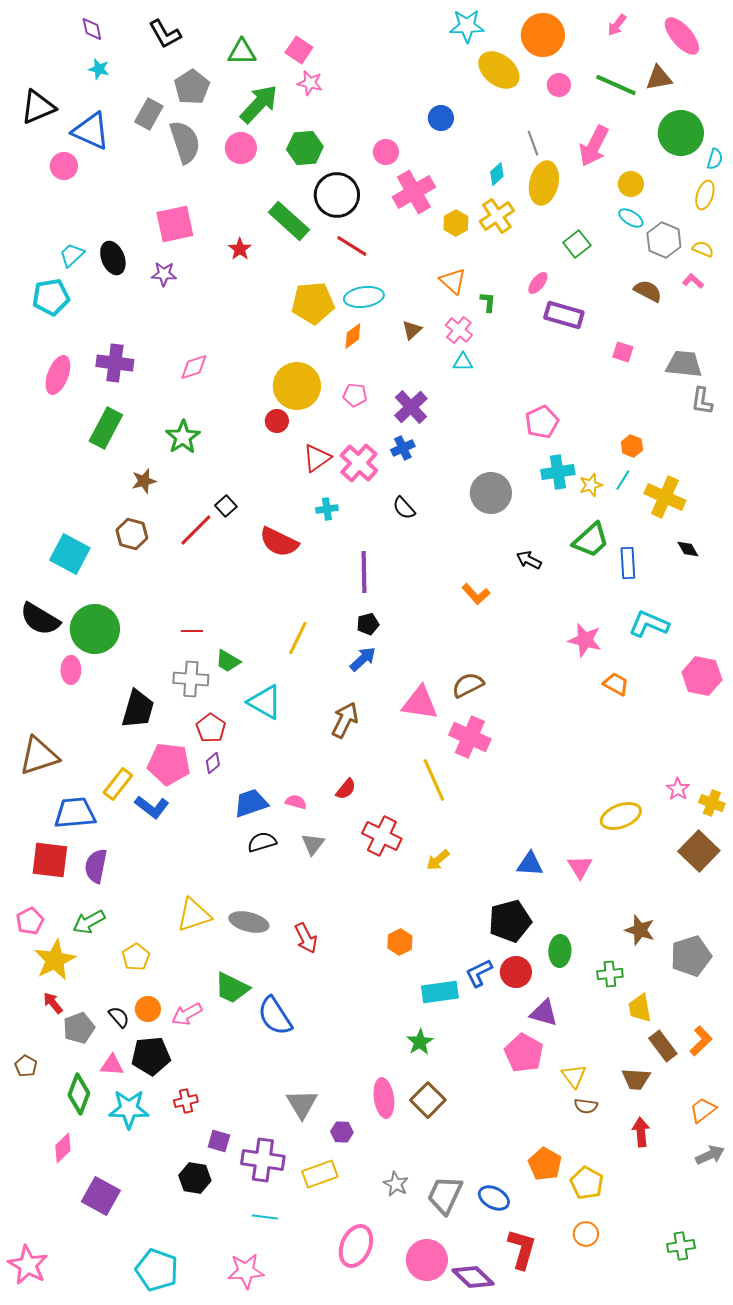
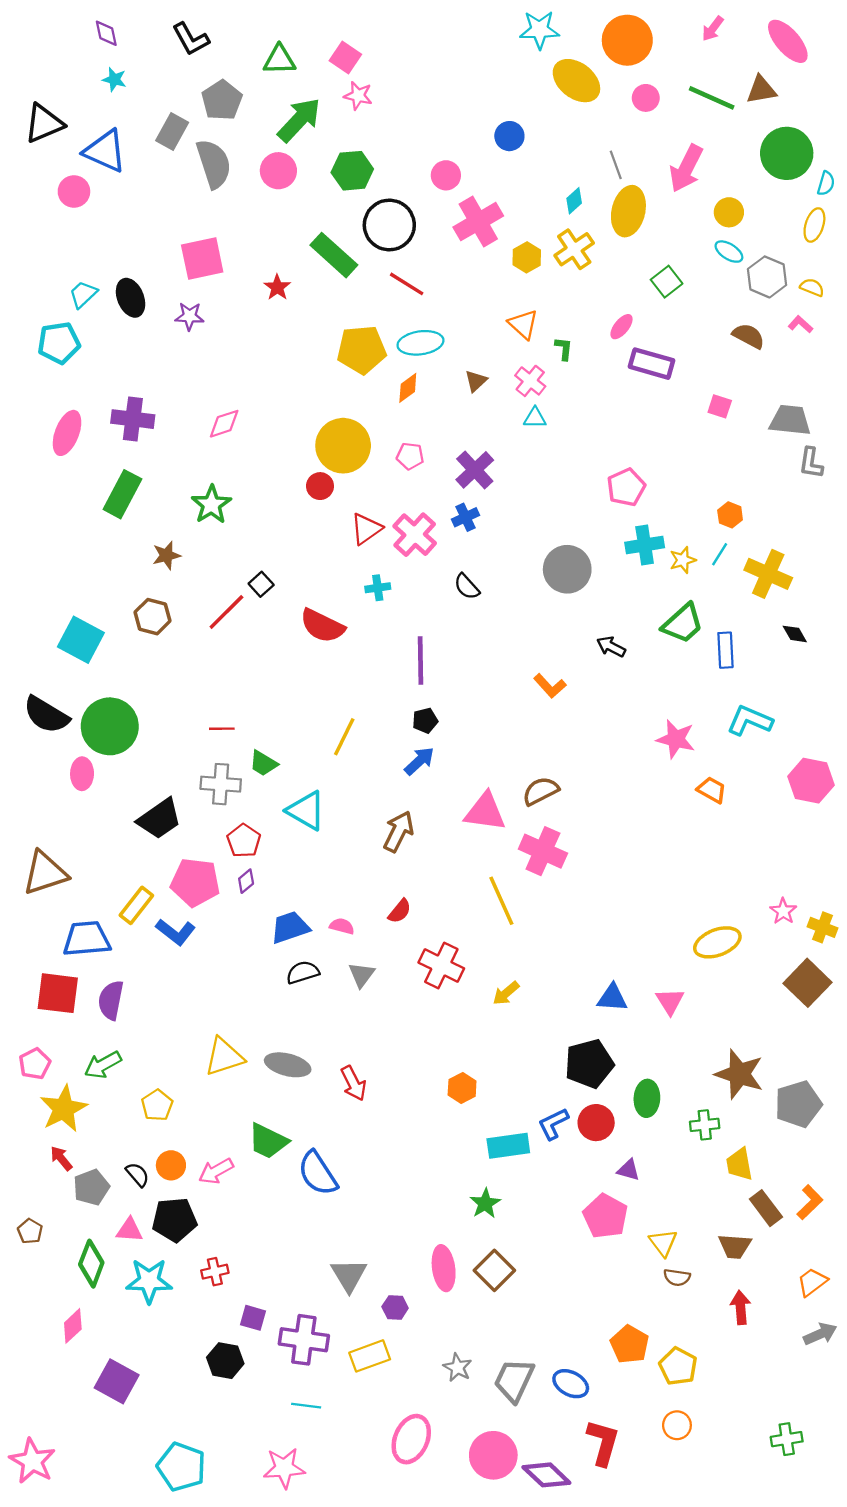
black trapezoid: (138, 709) -> (159, 819), turned 39
brown star: (640, 930) -> (739, 1074), size x1.4
purple triangle: (544, 1013) -> (628, 1170), size x0.7

